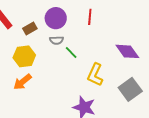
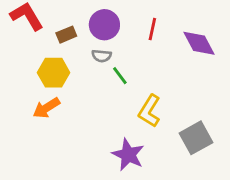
purple diamond: (127, 51) -> (199, 43), moved

